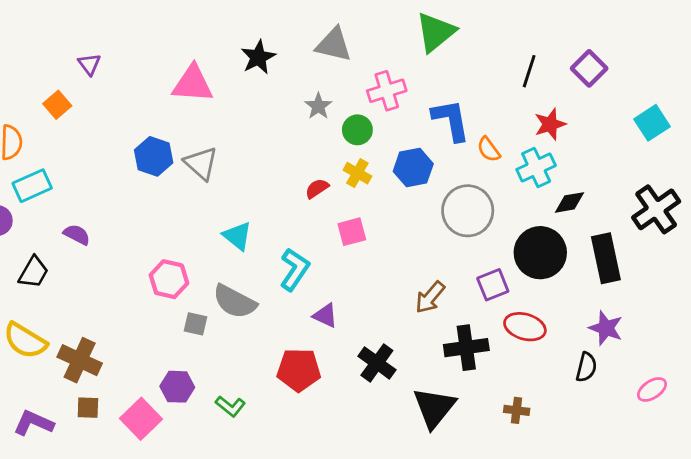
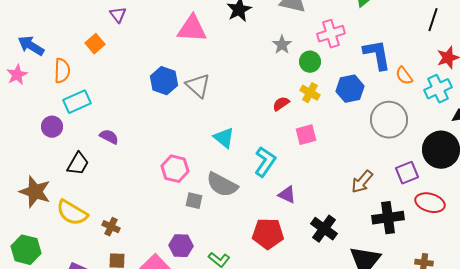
brown cross: (80, 360) -> (111, 227), size x0.6

